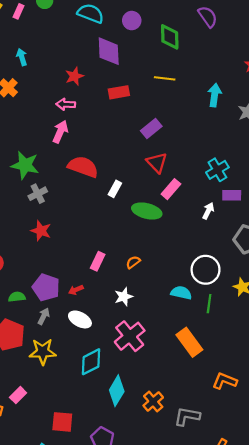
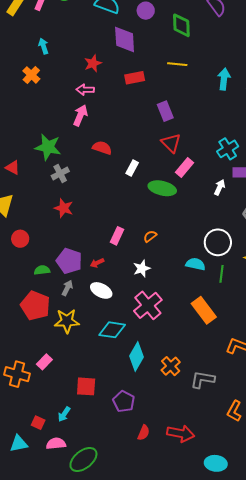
purple rectangle: (151, 129) -> (165, 111), turned -72
red semicircle: (83, 167) -> (102, 148), size x0.7
cyan diamond: (91, 362) -> (112, 330), turned 36

